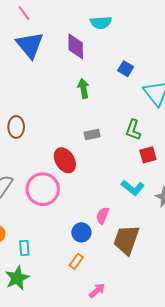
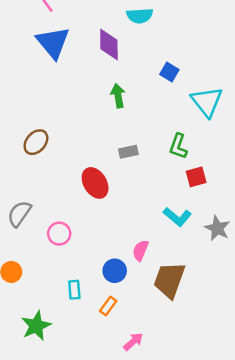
brown ellipse: (16, 127) -> (36, 142), turned 40
pink circle: (43, 189) -> (59, 234), moved, size x0.6
cyan rectangle: (24, 248) -> (74, 290), moved

